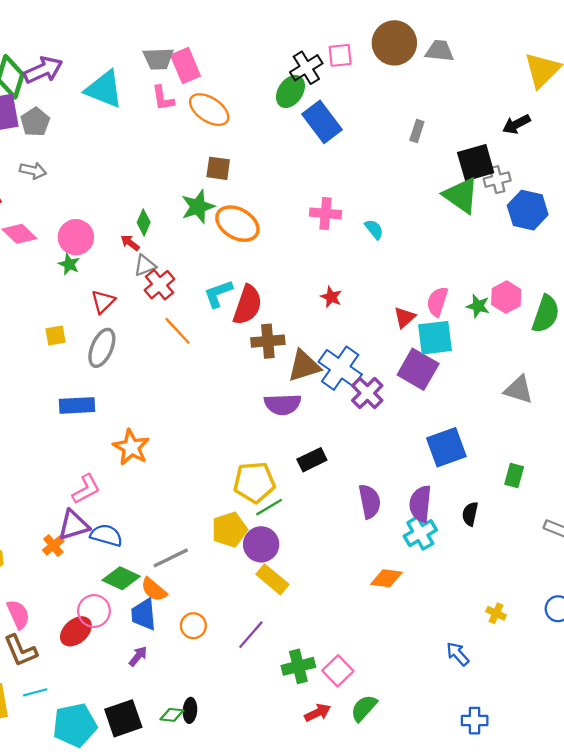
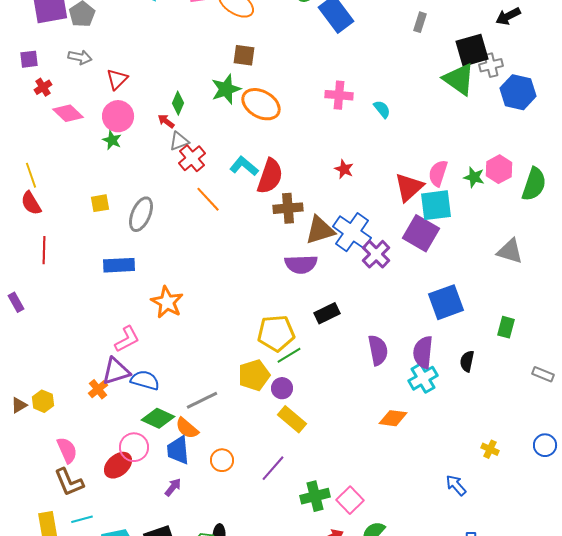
cyan L-shape: (218, 294) -> (244, 166), turned 60
red triangle: (103, 302) -> (117, 79), moved
red triangle: (405, 317) -> (409, 187), size x1.5
purple circle: (261, 544) -> (282, 388), size x0.7

